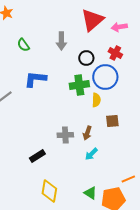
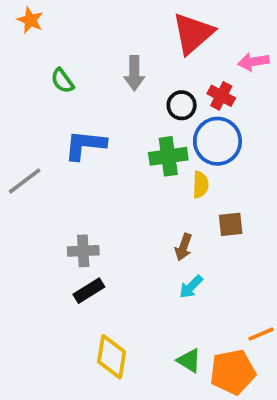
pink arrow: (119, 27) -> (253, 62), moved
red cross: (115, 53) -> (221, 96), moved
gray cross: (65, 135) -> (83, 251), moved

